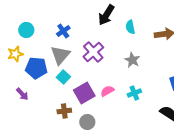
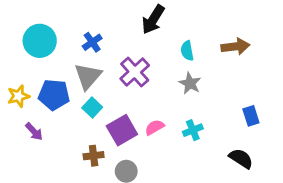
cyan semicircle: (130, 27) -> (187, 51), moved
cyan circle: (26, 30) -> (40, 41), size x1.5
yellow star: (15, 54) -> (18, 96), moved

